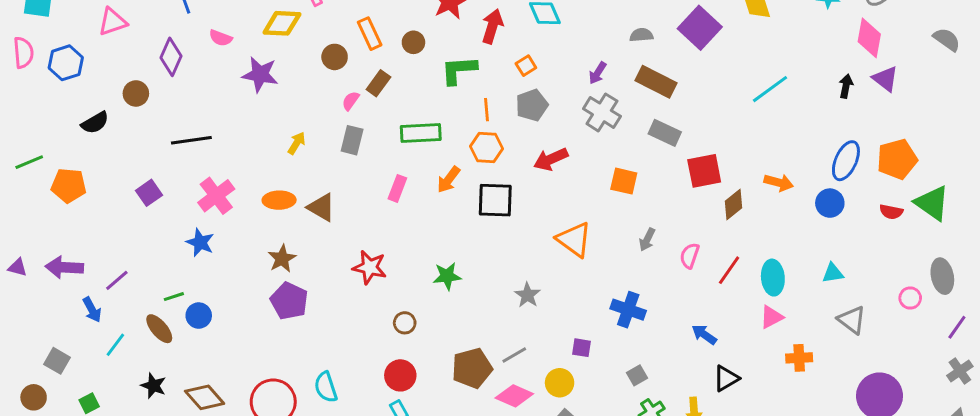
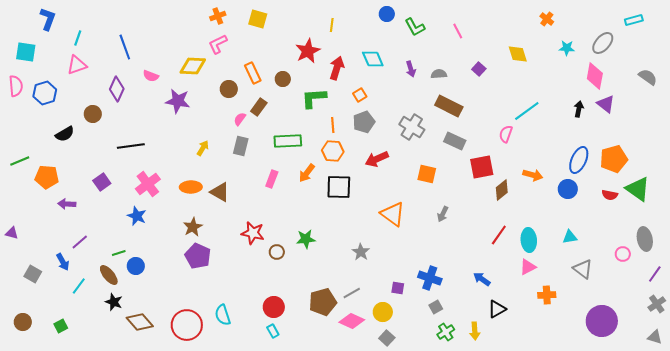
purple square: (700, 28) -> (479, 69), size x0.5
purple arrow: (598, 73) -> (411, 69), moved, turned -49
pink semicircle: (690, 256) -> (506, 134), moved
purple arrow: (64, 267) -> (67, 204), moved, size x0.7
blue cross: (628, 310) -> (430, 278), moved
brown circle: (405, 323) -> (277, 252), moved
gray square: (57, 361) -> (33, 274), moved
black star: (153, 386) -> (114, 302), moved

